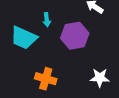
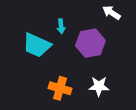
white star: (100, 78) -> (99, 86), moved

